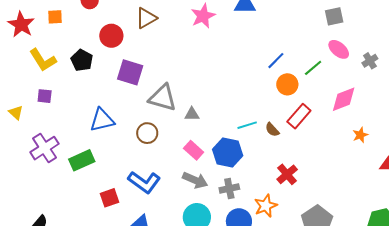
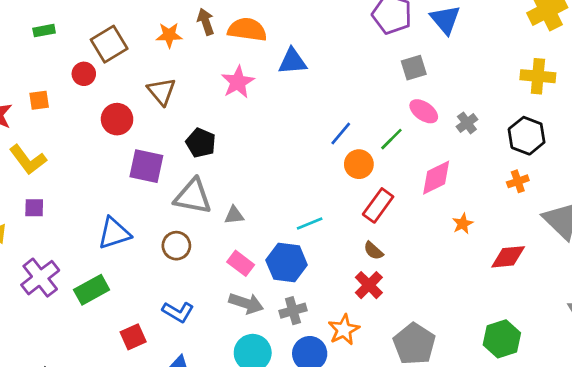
brown triangle: (146, 18) -> (162, 91), turned -35
black pentagon: (82, 60) -> (201, 143), moved
brown semicircle: (272, 130) -> (373, 251), moved
blue L-shape: (144, 182) -> (178, 312), size x0.7

